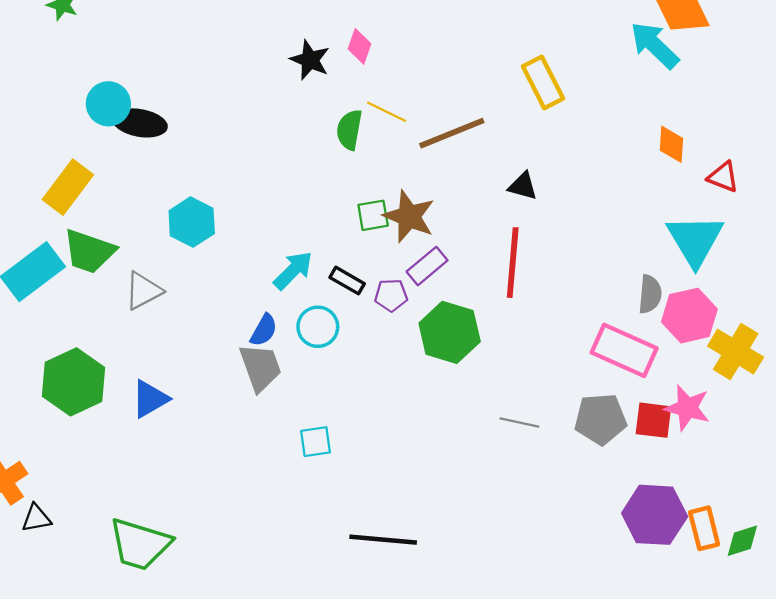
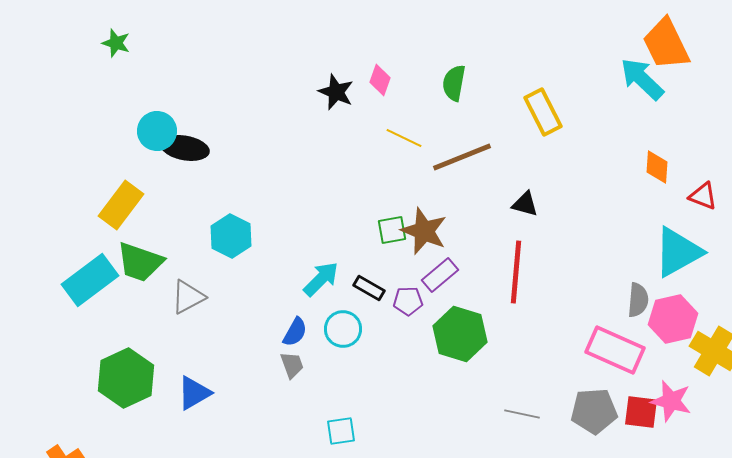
green semicircle: (349, 130) -> (454, 83), moved
cyan triangle: (695, 240) -> (678, 252), turned 32
gray trapezoid: (260, 367) -> (292, 365), size x0.6

